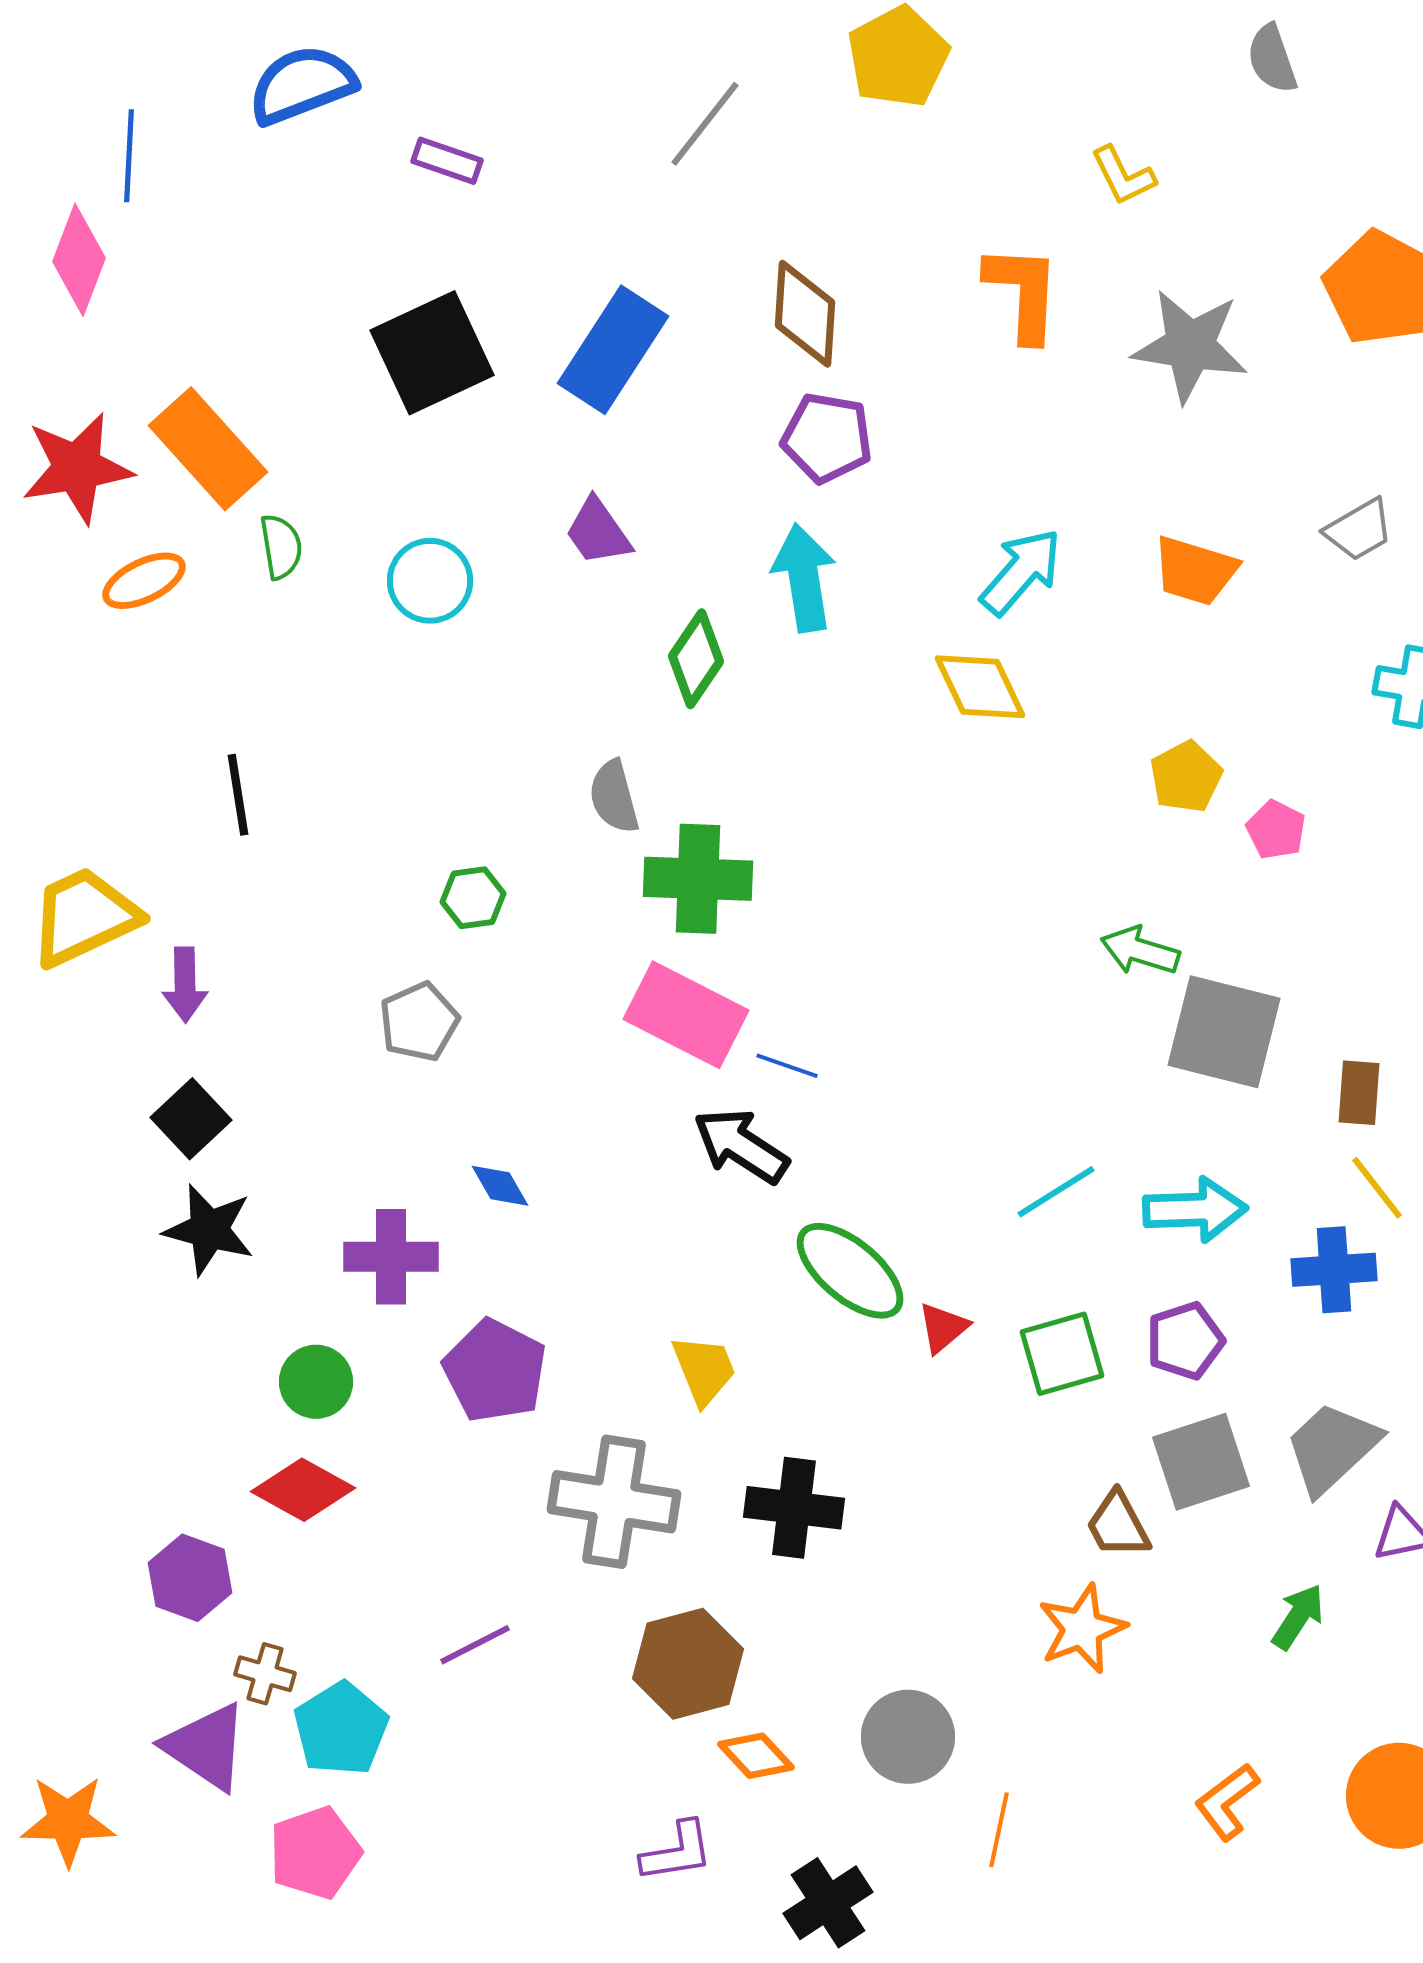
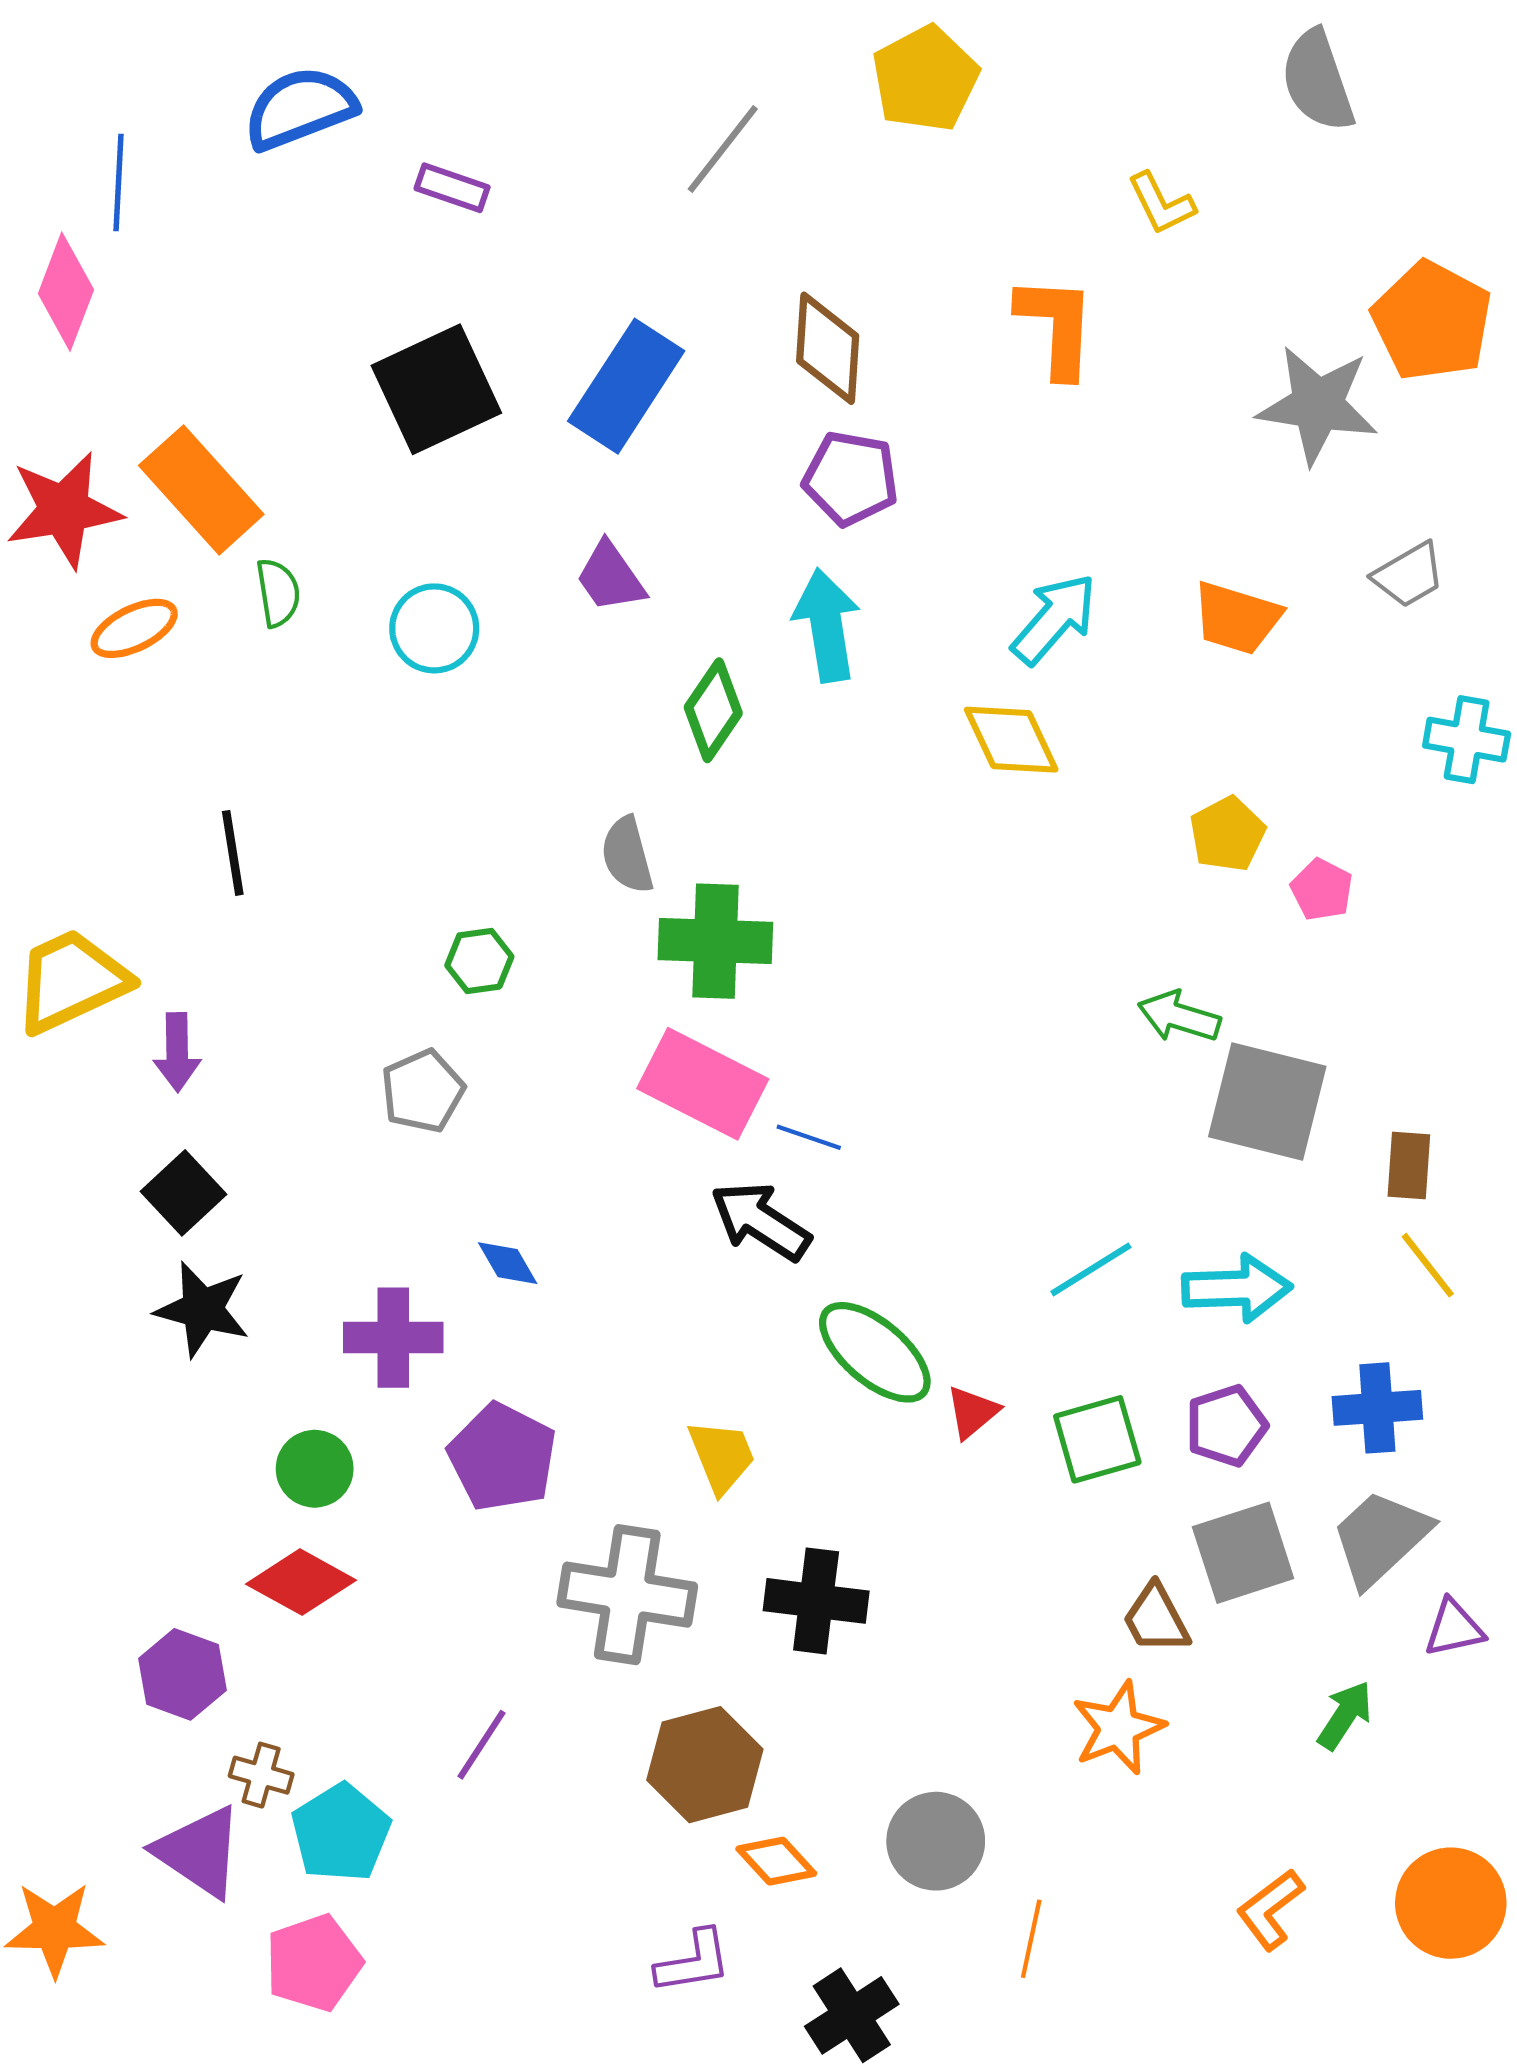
gray semicircle: (1272, 59) -> (1318, 81), size x1.4
gray star: (1190, 346) -> (1318, 405), moved
blue cross: (1334, 1270) -> (1377, 1408), moved
purple line: (475, 1645) -> (481, 1745), turned -30

